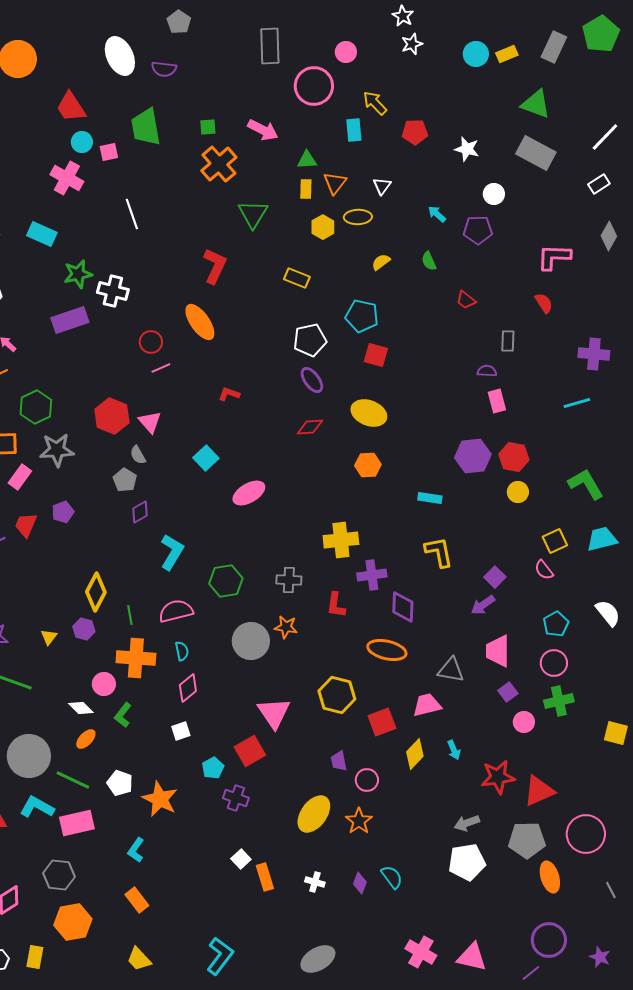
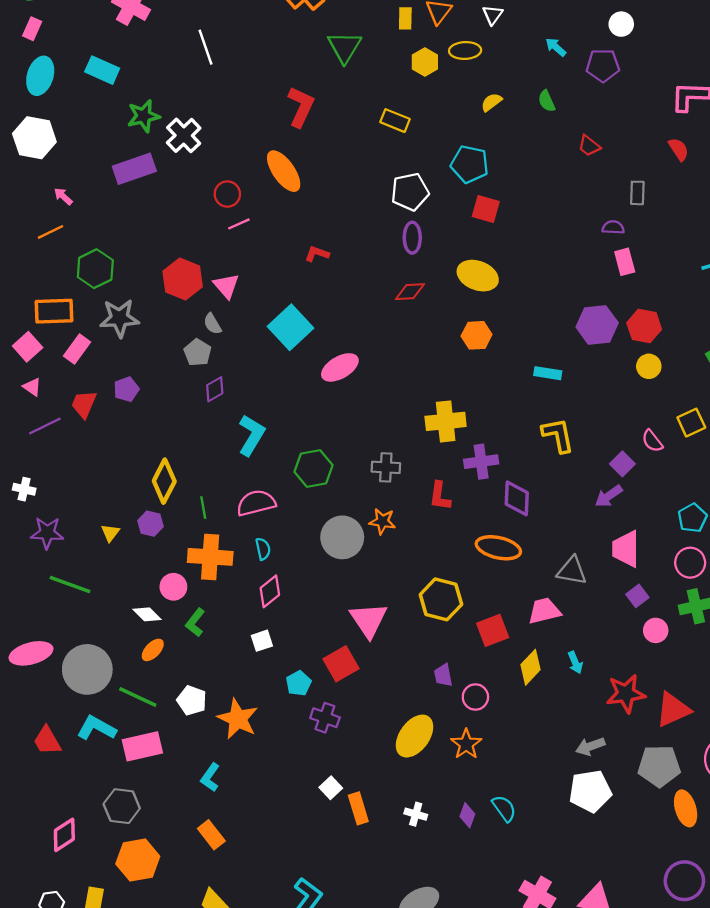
white cross: (113, 291) -> (184, 135), turned 32
purple ellipse: (312, 380) -> (412, 238), turned 36
cyan square: (206, 458) -> (291, 327), size x1.5
pink semicircle: (544, 570) -> (652, 441), moved

